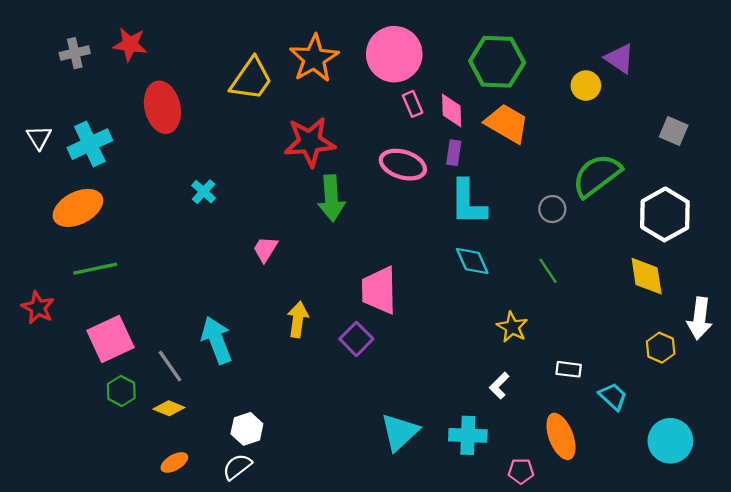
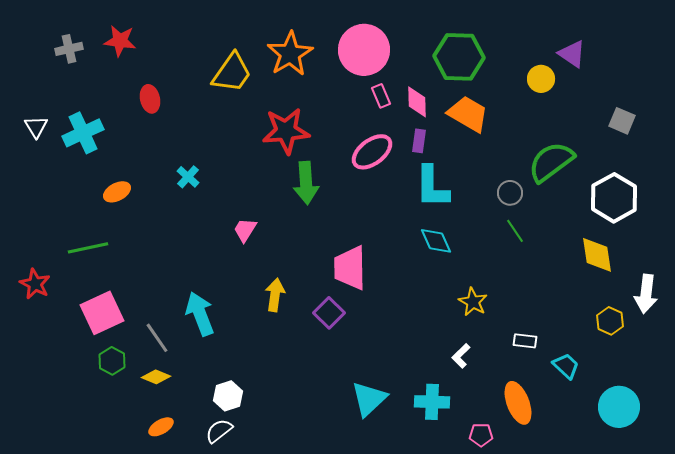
red ellipse: (162, 107) -> (150, 99), size x0.6
pink ellipse: (403, 165) -> (372, 152), turned -54
orange ellipse: (78, 208) -> (117, 192), moved, size x0.6
green line: (548, 271) -> (515, 231), moved

